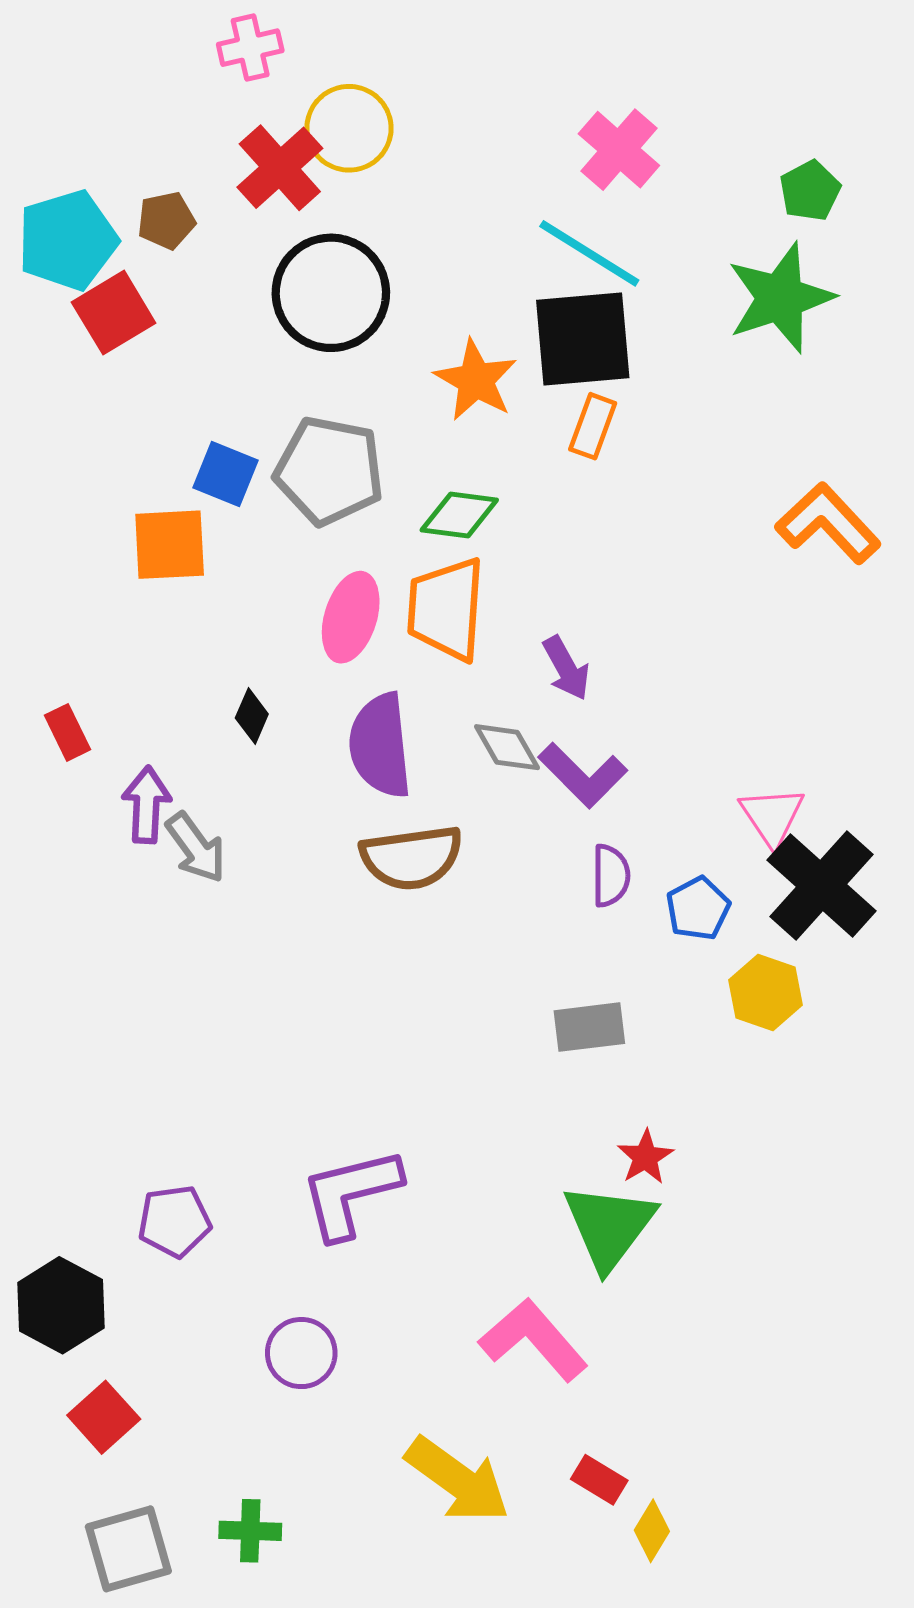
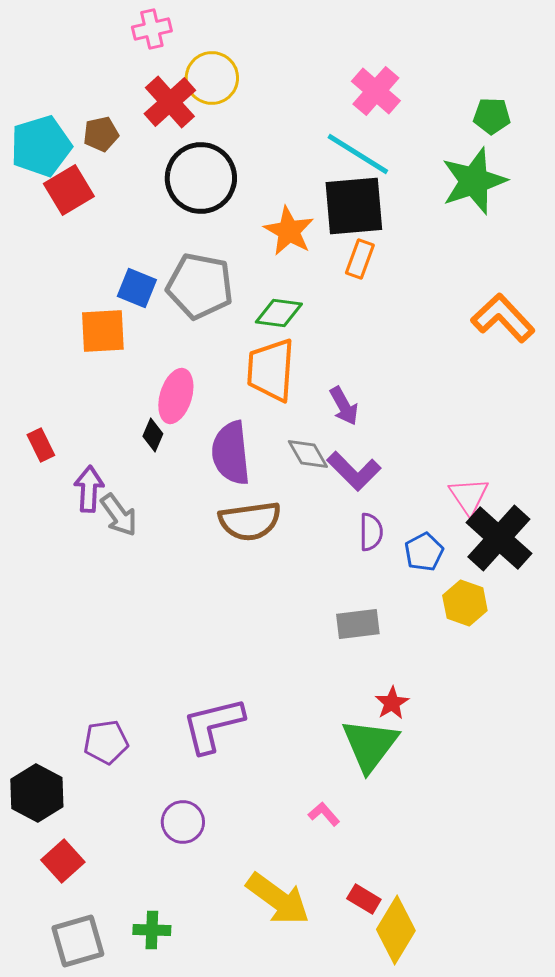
green pentagon: (810, 191) -> (492, 116), turned 30
pink ellipse: (351, 617) -> (176, 396), moved
pink L-shape: (533, 1340) -> (324, 814), size x0.5
yellow diamond: (652, 1531) -> (396, 930), size x1.8

